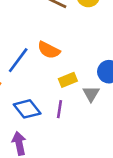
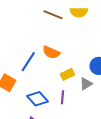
gray triangle: (91, 94) -> (86, 84), turned 32

